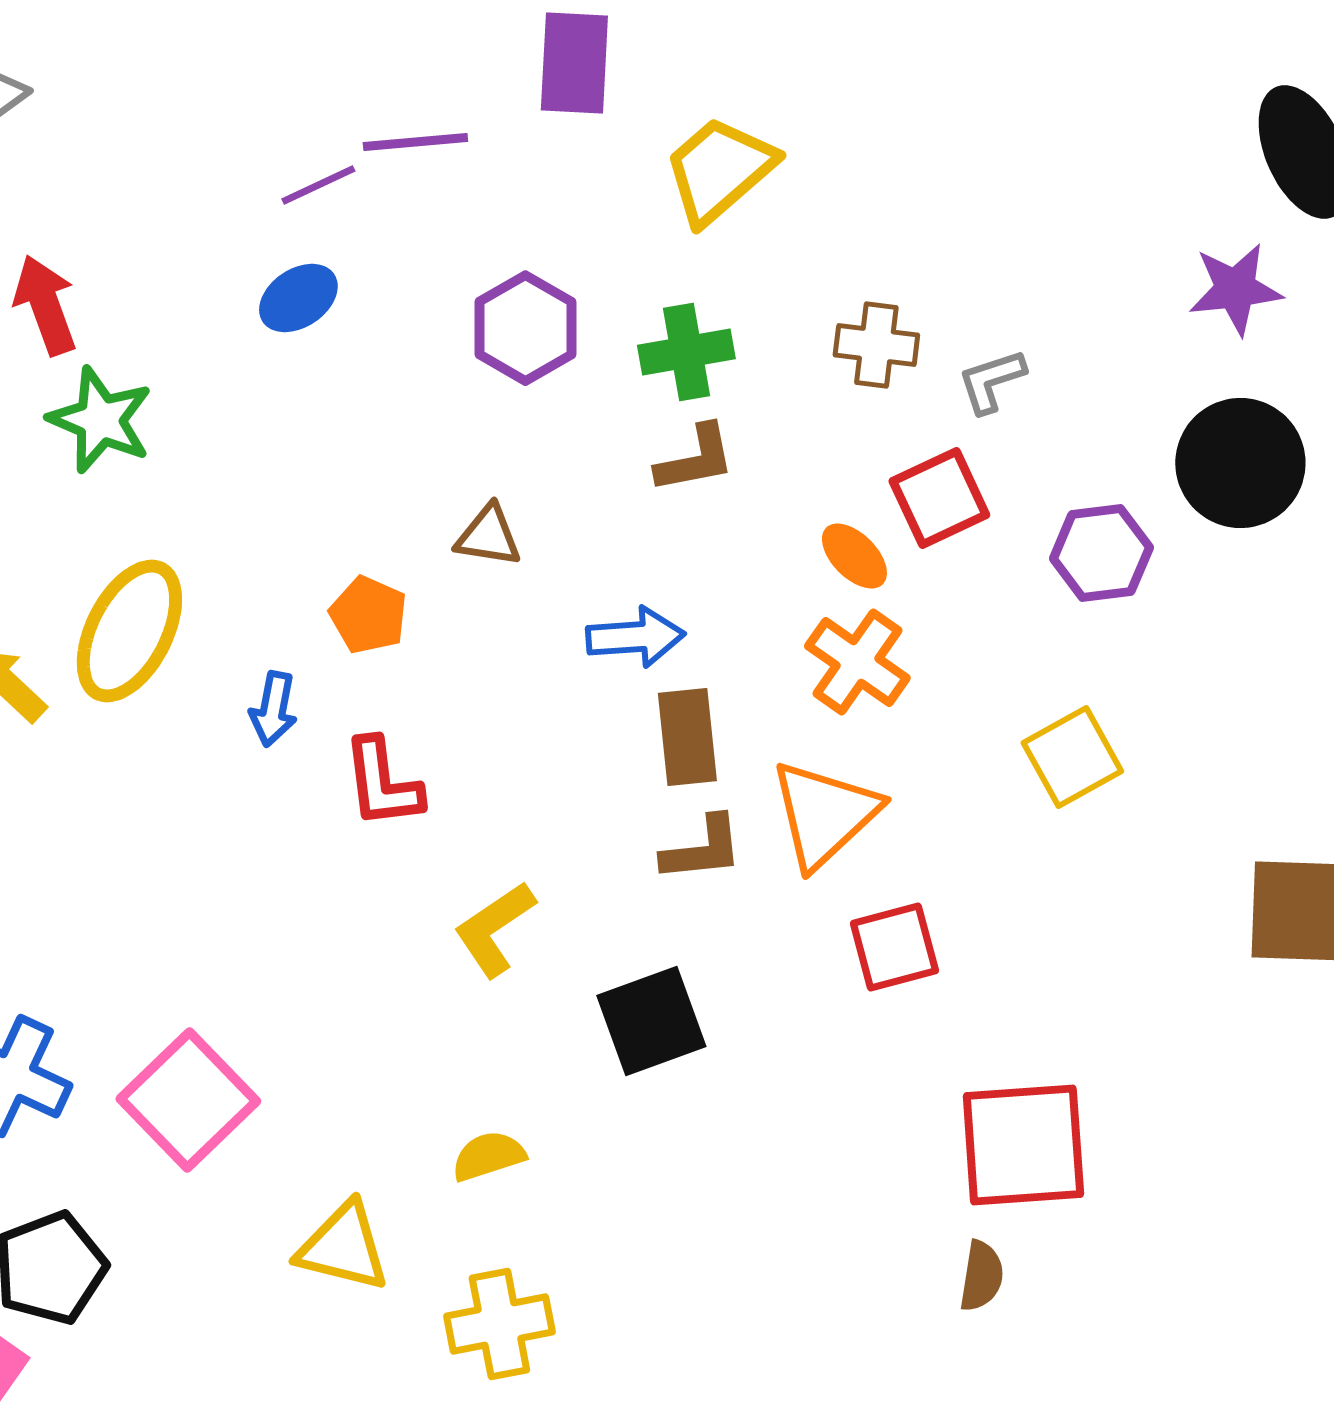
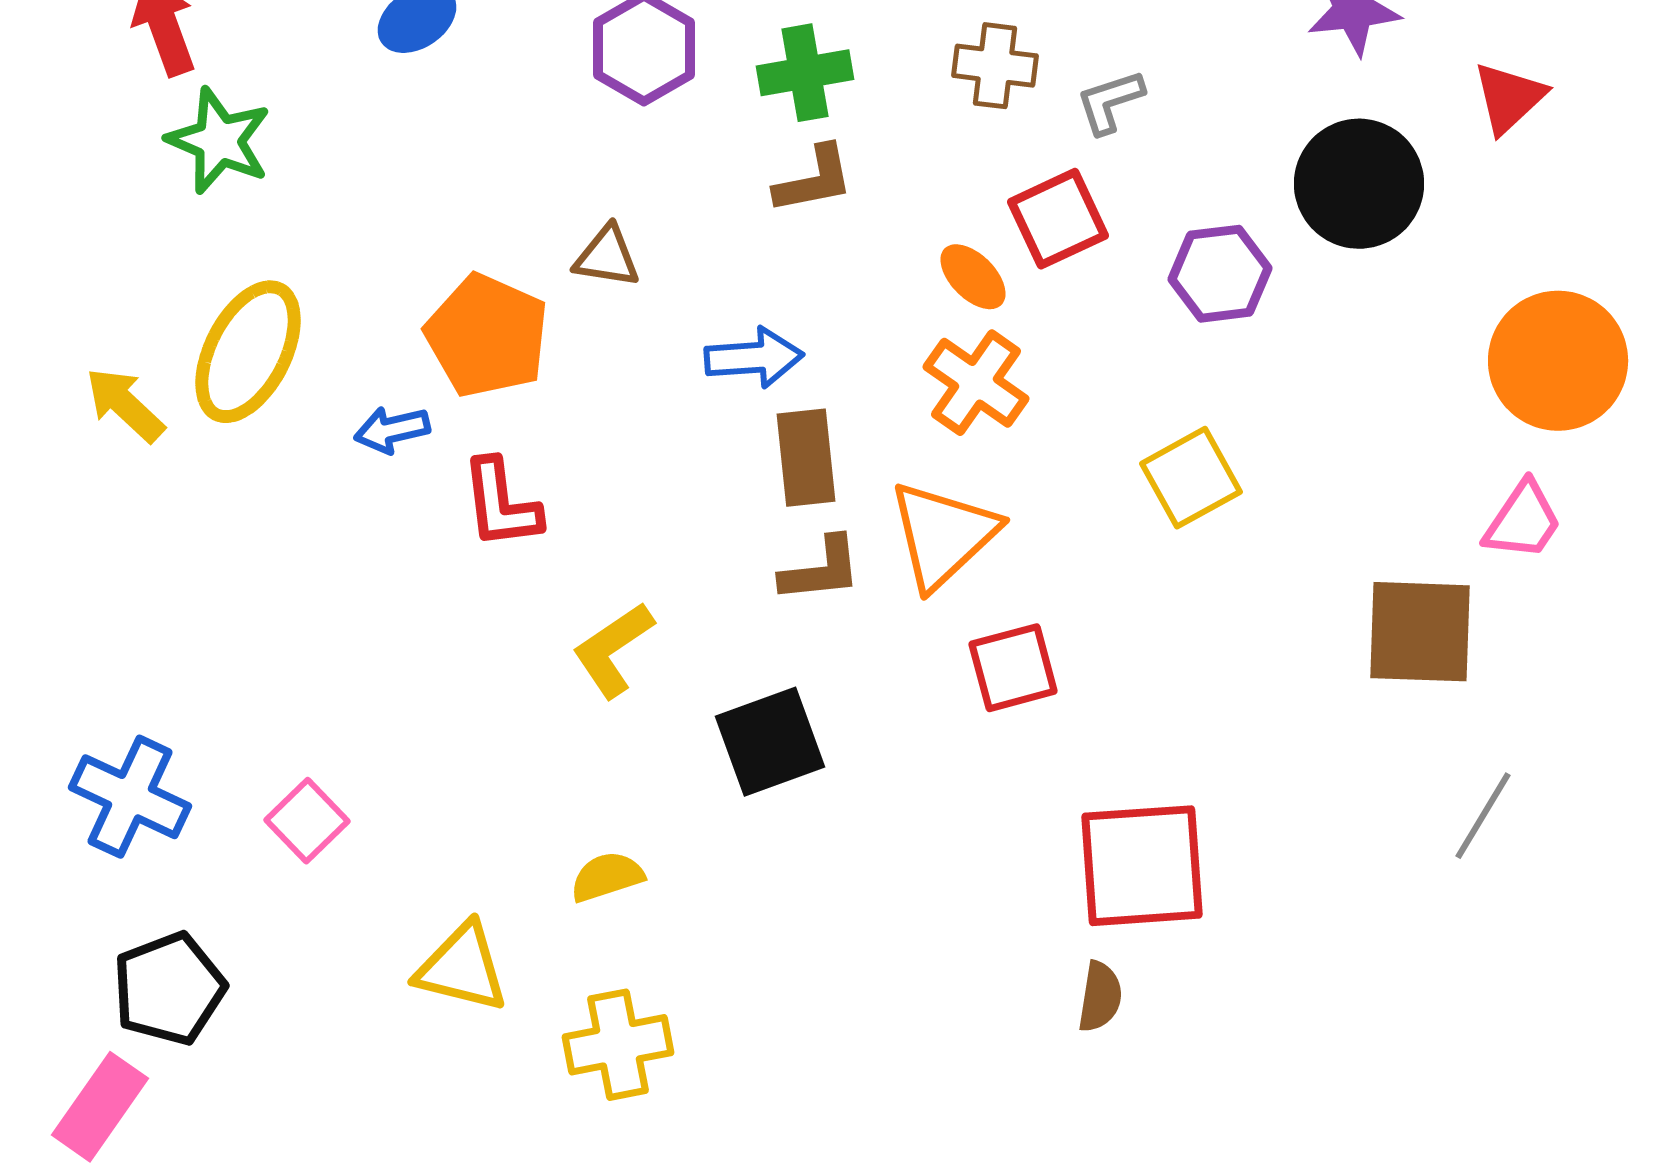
orange pentagon: (368, 615) -> (487, 336), size x1.6
blue arrow: (273, 709) -> (392, 430), turned 66
pink square: (188, 1100) -> (307, 821), size x0.6

